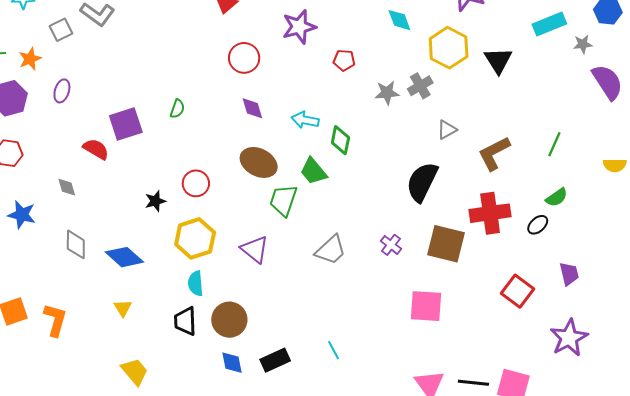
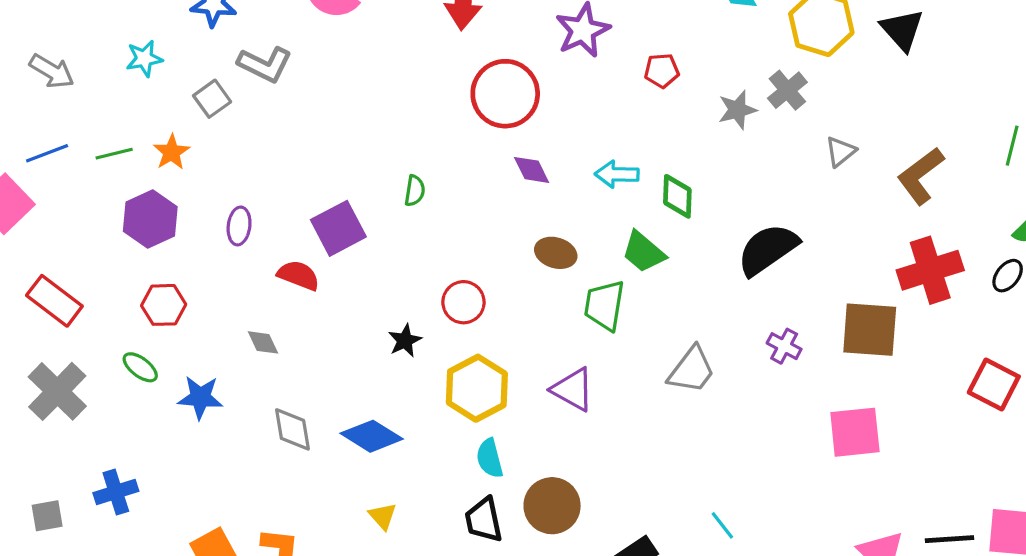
red circle: (244, 58) -> (505, 94), size x1.4
purple ellipse: (62, 91) -> (239, 226), moved
brown ellipse: (259, 162) -> (556, 253), size x0.7
black semicircle: (422, 182) -> (768, 249), moved, turned 39

